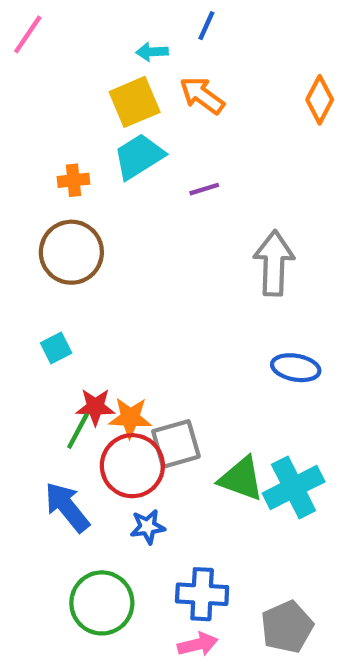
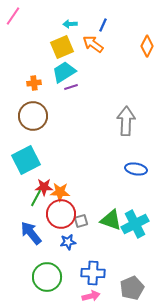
blue line: (206, 26) -> (103, 25), moved
purple line: (204, 189) -> (71, 87), moved
cyan square: (56, 348) -> (26, 160), size x2.0
gray square: (176, 444) -> (81, 221), moved, size x0.6

